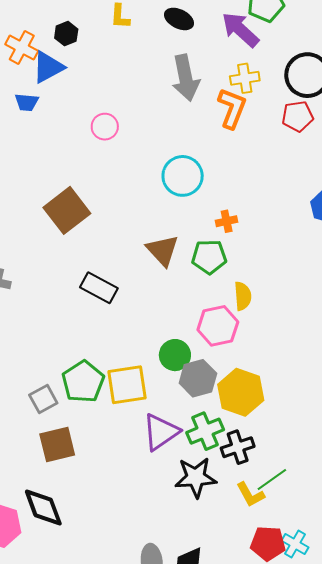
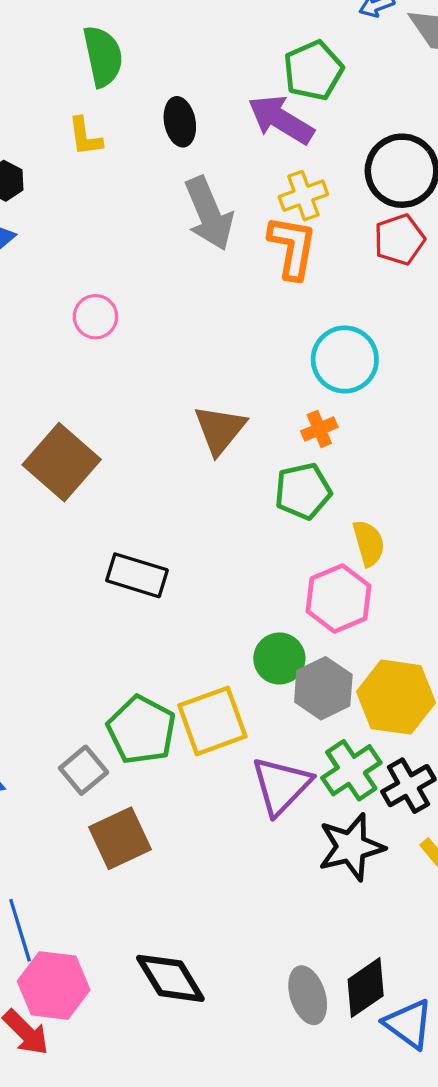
black ellipse: (179, 19) -> (180, 122), turned 64
cyan circle: (183, 176) -> (345, 359), moved
brown triangle: (163, 250) -> (220, 430), moved, turned 33
black diamond: (43, 508) -> (170, 978), moved

